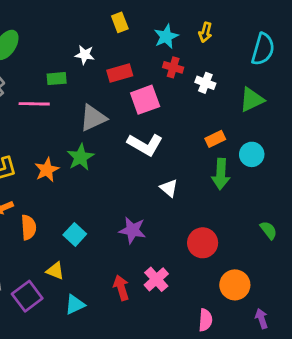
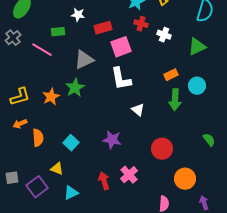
pink line: (34, 104) -> (42, 50), turned 30
white L-shape: (145, 145) -> (121, 79), turned 50

